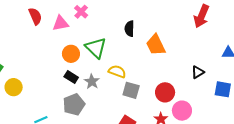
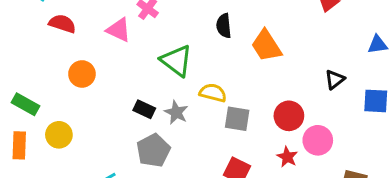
red semicircle: (35, 16) -> (62, 24), moved, turned -42
pink triangle: (61, 23) -> (119, 30), turned 42
orange circle: (71, 54) -> (82, 74), moved

